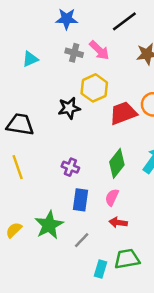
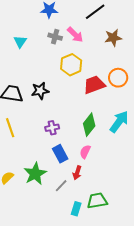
cyan triangle: (30, 59) -> (20, 42), turned -32
black star: (69, 108) -> (40, 91), moved
purple cross: (70, 167) -> (52, 128), turned -32
blue rectangle: (80, 200) -> (60, 154), turned -36
red arrow: (118, 222) -> (77, 173), moved, turned -80

